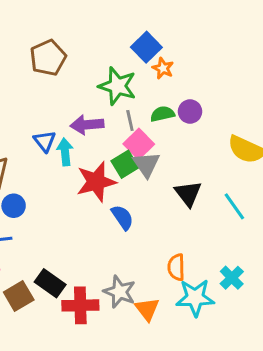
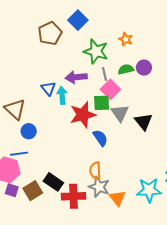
blue square: (146, 47) -> (78, 20), moved
green square: (125, 164) -> (102, 103), turned 30
gray triangle: (146, 164) -> (120, 113), moved
orange semicircle: (176, 267) -> (95, 171), moved

